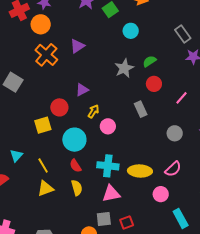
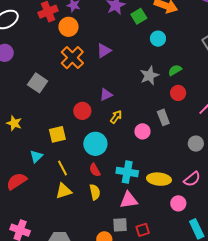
yellow square: (43, 125) -> (57, 134), moved
pink circle: (108, 126) -> (142, 131), moved

